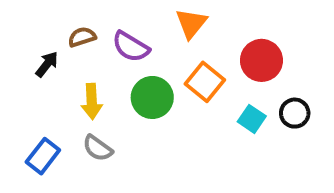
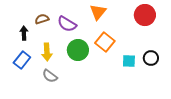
red circle: (261, 60) -> (145, 15), moved
black arrow: (47, 64) -> (24, 33), turned -40
cyan square: (252, 119) -> (129, 61), turned -32
blue rectangle: (43, 156) -> (22, 60), moved

